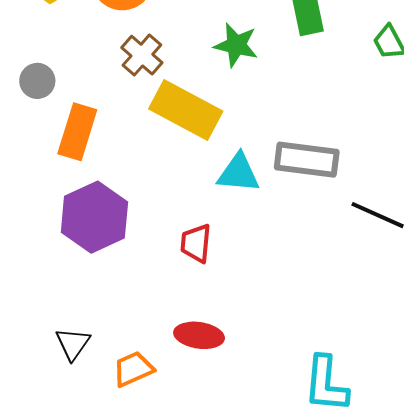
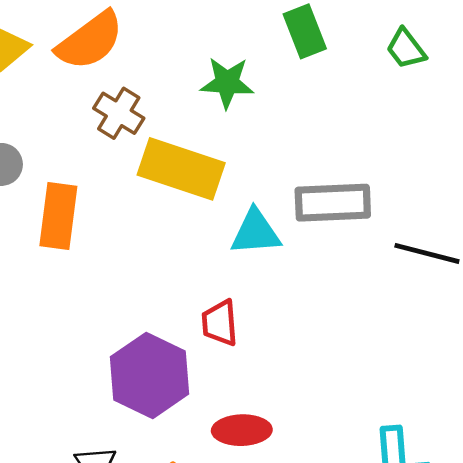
purple hexagon: (94, 217) -> (150, 375), moved

